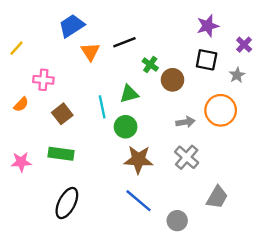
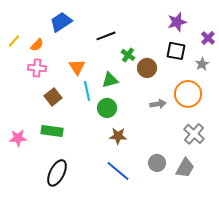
orange triangle: (90, 52) -> (77, 67), moved
orange semicircle: (21, 104) -> (37, 45), moved
gray cross: (187, 157) -> (194, 134), moved
brown star: (138, 160) -> (118, 136), size x0.7
gray circle: (177, 221) -> (157, 163), moved

